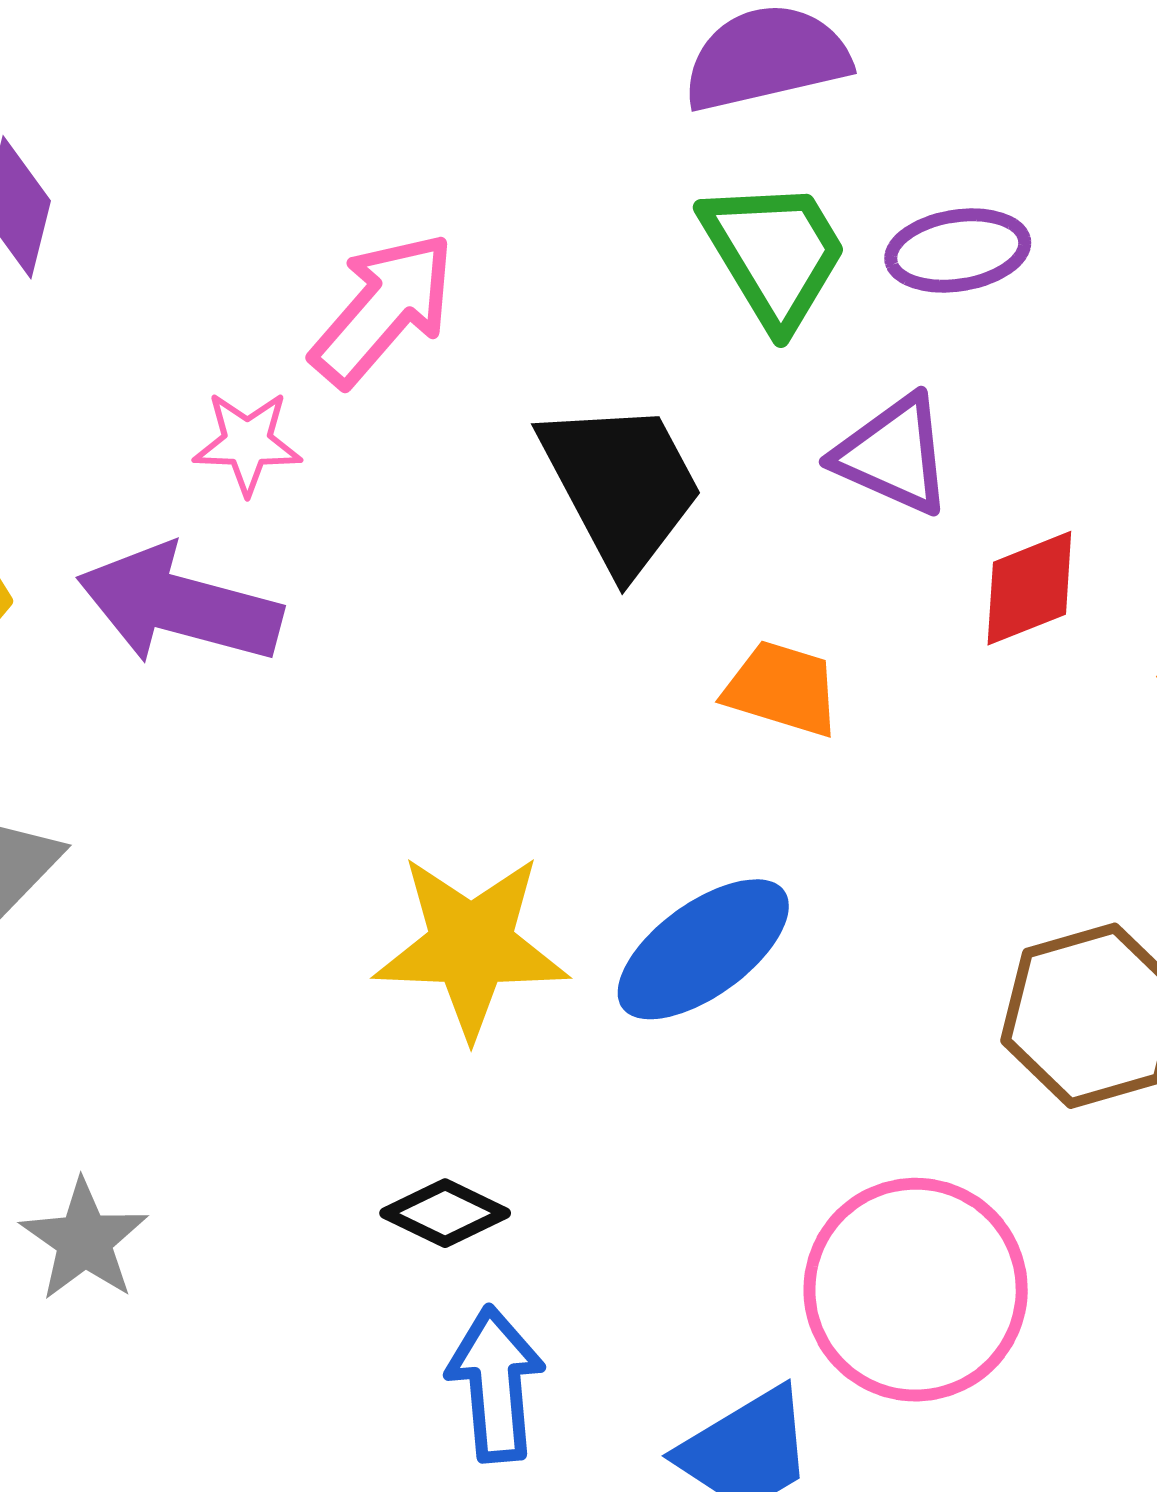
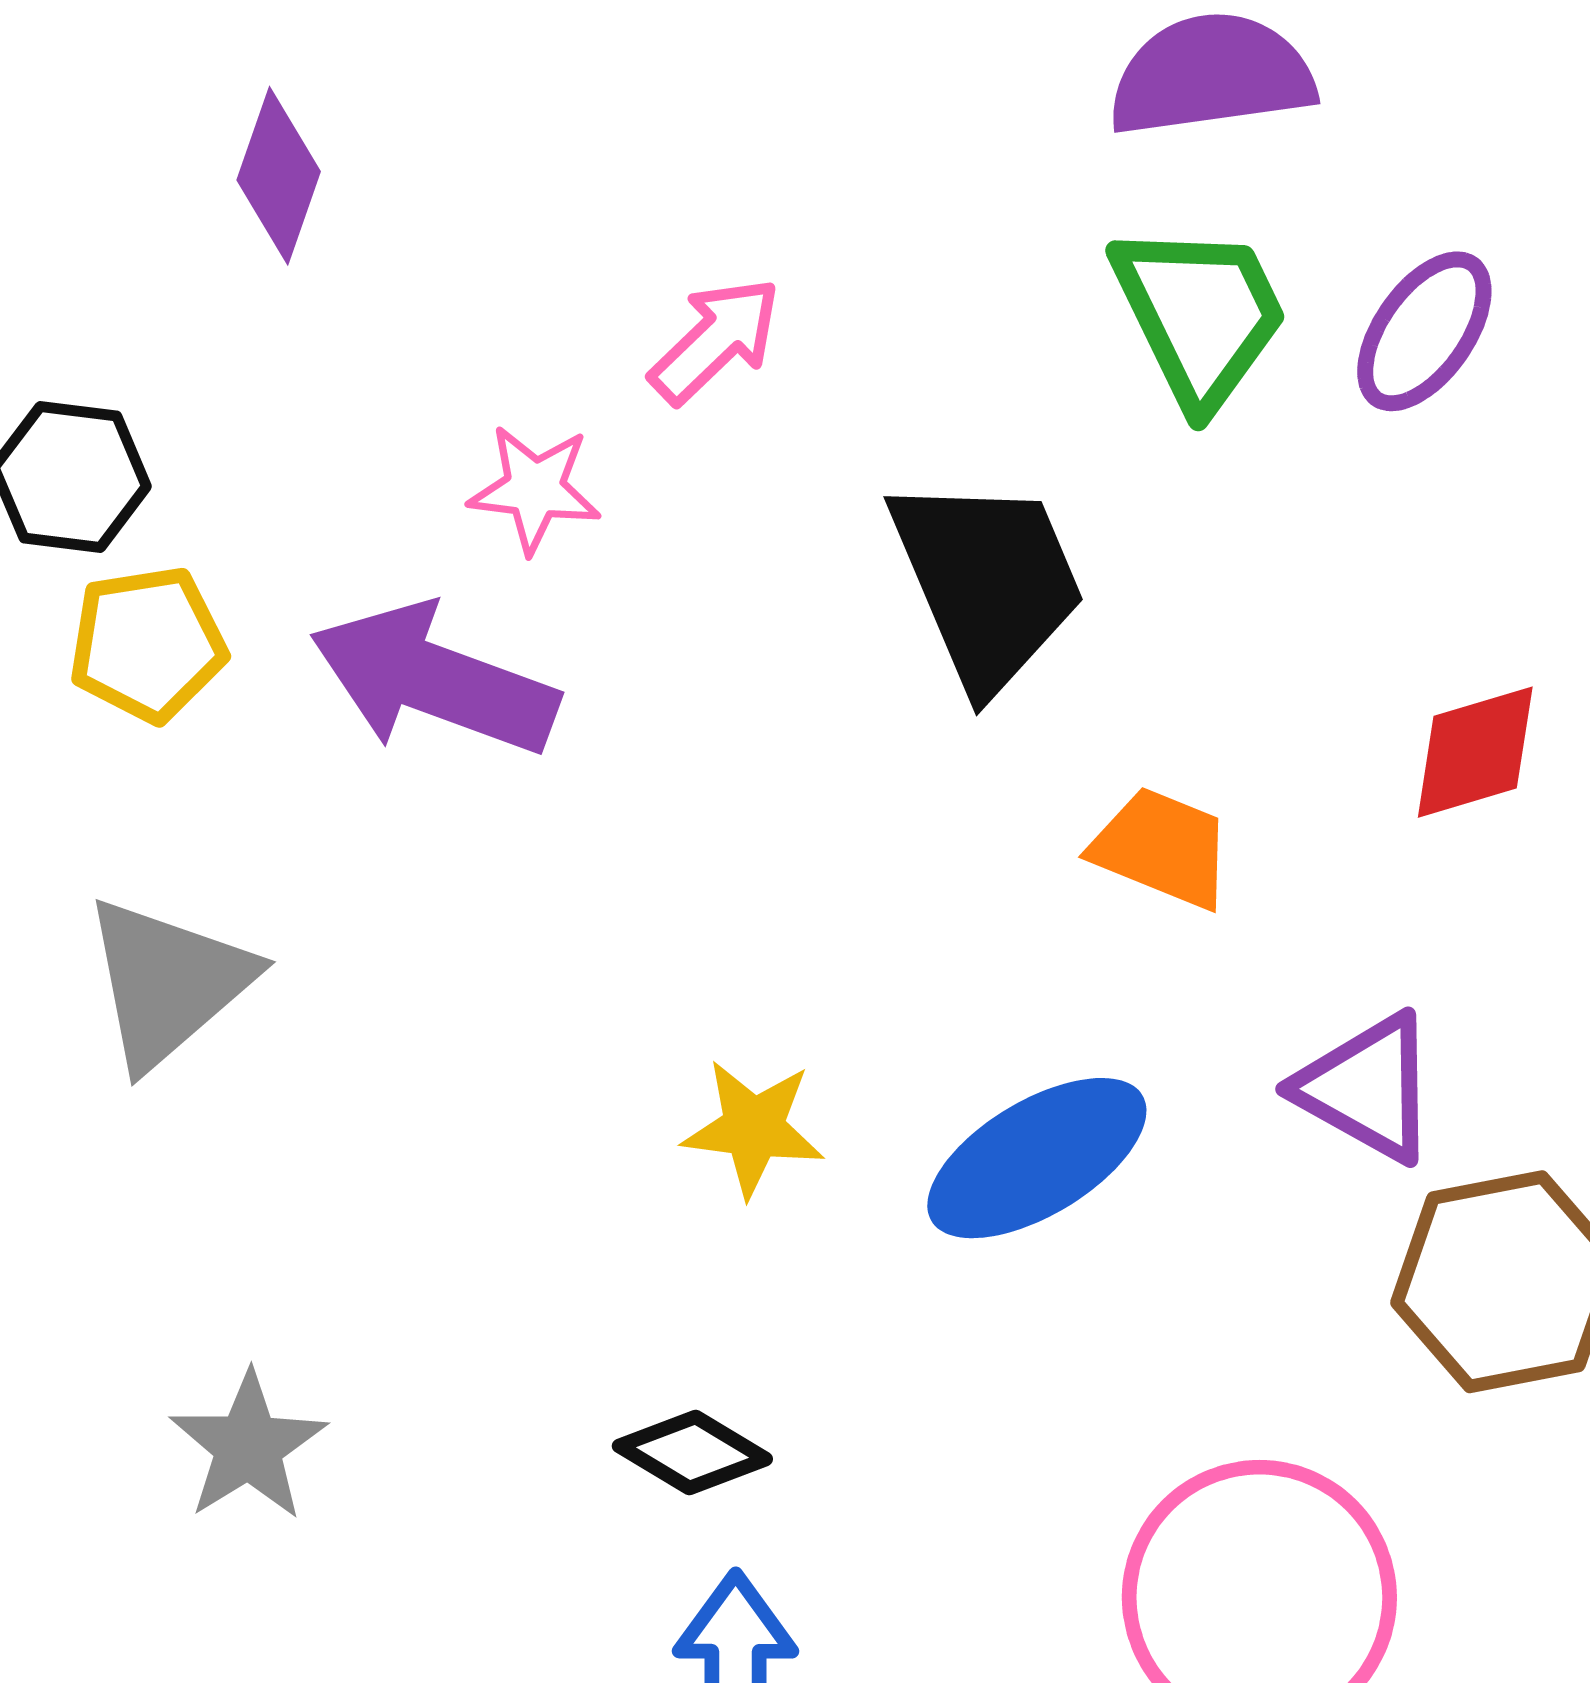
purple ellipse: (958, 250) -> (1424, 331), turned -51
pink arrow: (383, 309) -> (715, 340), size x0.7
purple triangle: (893, 455) -> (1367, 1088), moved
yellow star: (471, 946) -> (753, 1128), size x0.6

